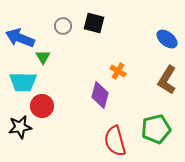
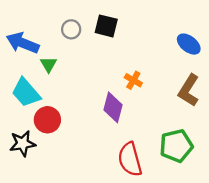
cyan trapezoid: (23, 82) -> (26, 93), turned 48

